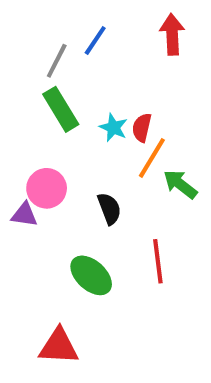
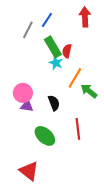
green rectangle: (61, 109) -> (53, 47), moved
red semicircle: (142, 128) -> (67, 51), moved
purple triangle: (24, 215) -> (27, 106), moved
red triangle: (59, 346) -> (29, 171), turned 35

